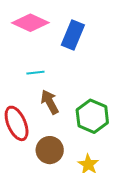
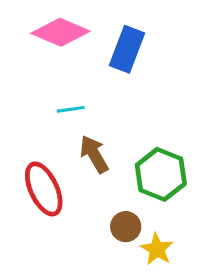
brown circle: (50, 150) -> (126, 227), moved, size x0.7

